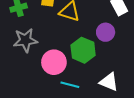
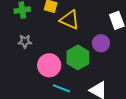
gray star: (25, 40) -> (25, 41), size x0.6

